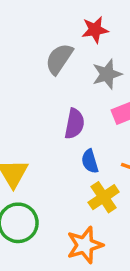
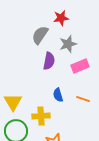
purple semicircle: (74, 124) -> (49, 61), moved
yellow cross: (104, 197) -> (41, 116), moved, turned 30

